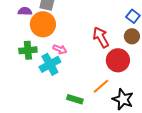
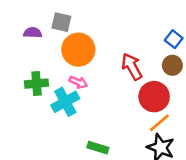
orange circle: (43, 24) -> (78, 50), moved
orange line: (101, 86) -> (159, 123), moved

